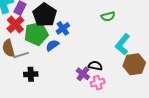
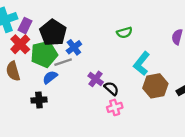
blue semicircle: (52, 45) -> (50, 77), moved
gray line: (21, 55) -> (63, 62), moved
black semicircle: (95, 66) -> (111, 88), turned 32
purple cross: (83, 74) -> (96, 79), moved

